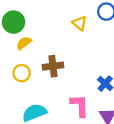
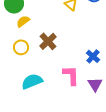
brown cross: (53, 66) -> (48, 41), turned -36

